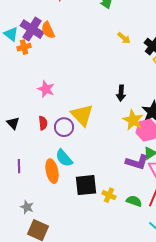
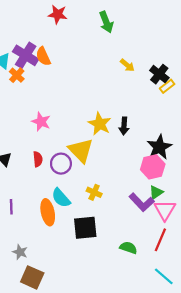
orange cross: (24, 47) -> (17, 75), turned -32
yellow star: (133, 120) -> (100, 124), moved
purple L-shape: (137, 162) -> (142, 202), turned 30
yellow cross: (109, 195) -> (94, 192), moved
green semicircle: (134, 201) -> (128, 248), moved

